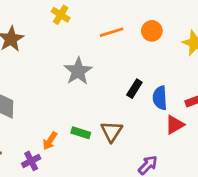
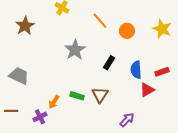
orange circle: (152, 31) -> (127, 31), moved
orange line: (112, 32) -> (100, 21), turned 66
black rectangle: (134, 89) -> (109, 63), moved

